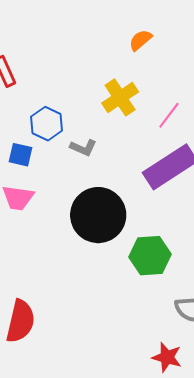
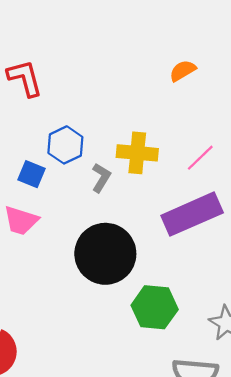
yellow cross: (120, 97) -> (137, 153), moved, turned 30
gray L-shape: (83, 148) -> (101, 178), turned -92

